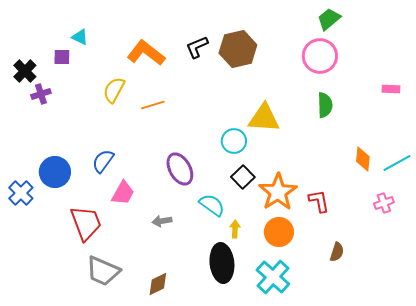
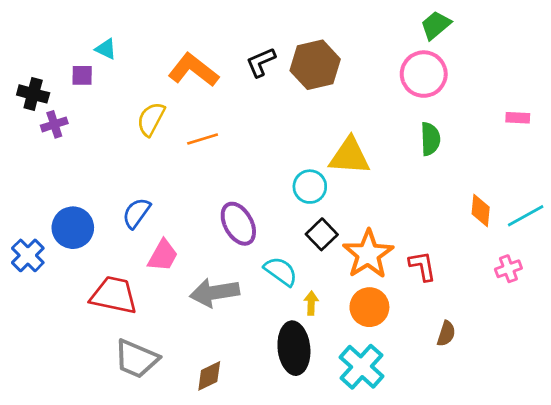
black cross: (25, 71) -> (33, 94), turned -30
gray arrow: (162, 221) -> (214, 293), size x1.8
red trapezoid: (86, 223) -> (114, 295), turned -57

